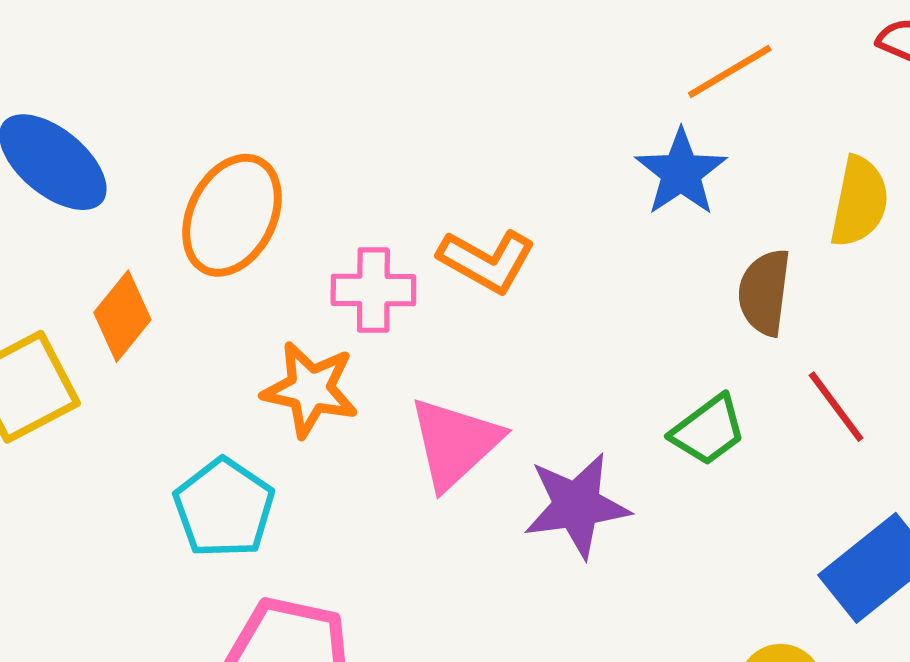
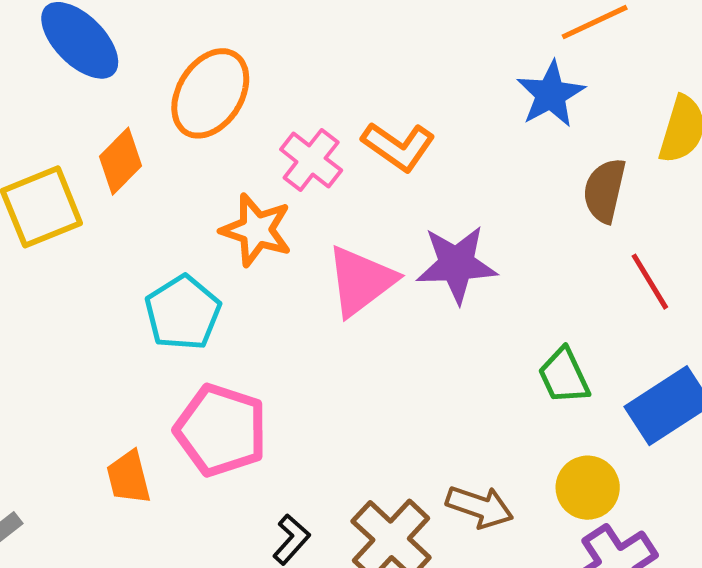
pink cross: (373, 290) -> (311, 160), turned 32
green trapezoid: (708, 430) -> (564, 376), moved, turned 96
purple star: (577, 505) -> (457, 264), moved

